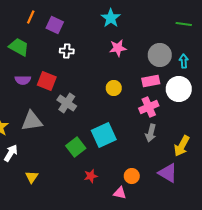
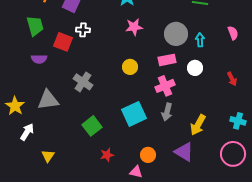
green trapezoid: (19, 47) -> (35, 26), turned 45
red square: (47, 81) -> (63, 42), moved
white circle: (179, 89) -> (195, 68), size x0.6
cyan square: (104, 135) -> (134, 114), moved

